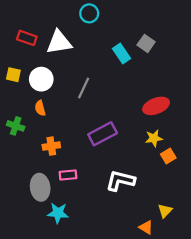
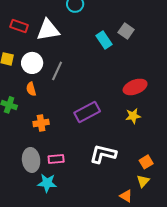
gray line: (84, 88) -> (57, 71), moved
orange square: (168, 156) -> (146, 162), moved
pink rectangle: (68, 175) -> (56, 159), moved

